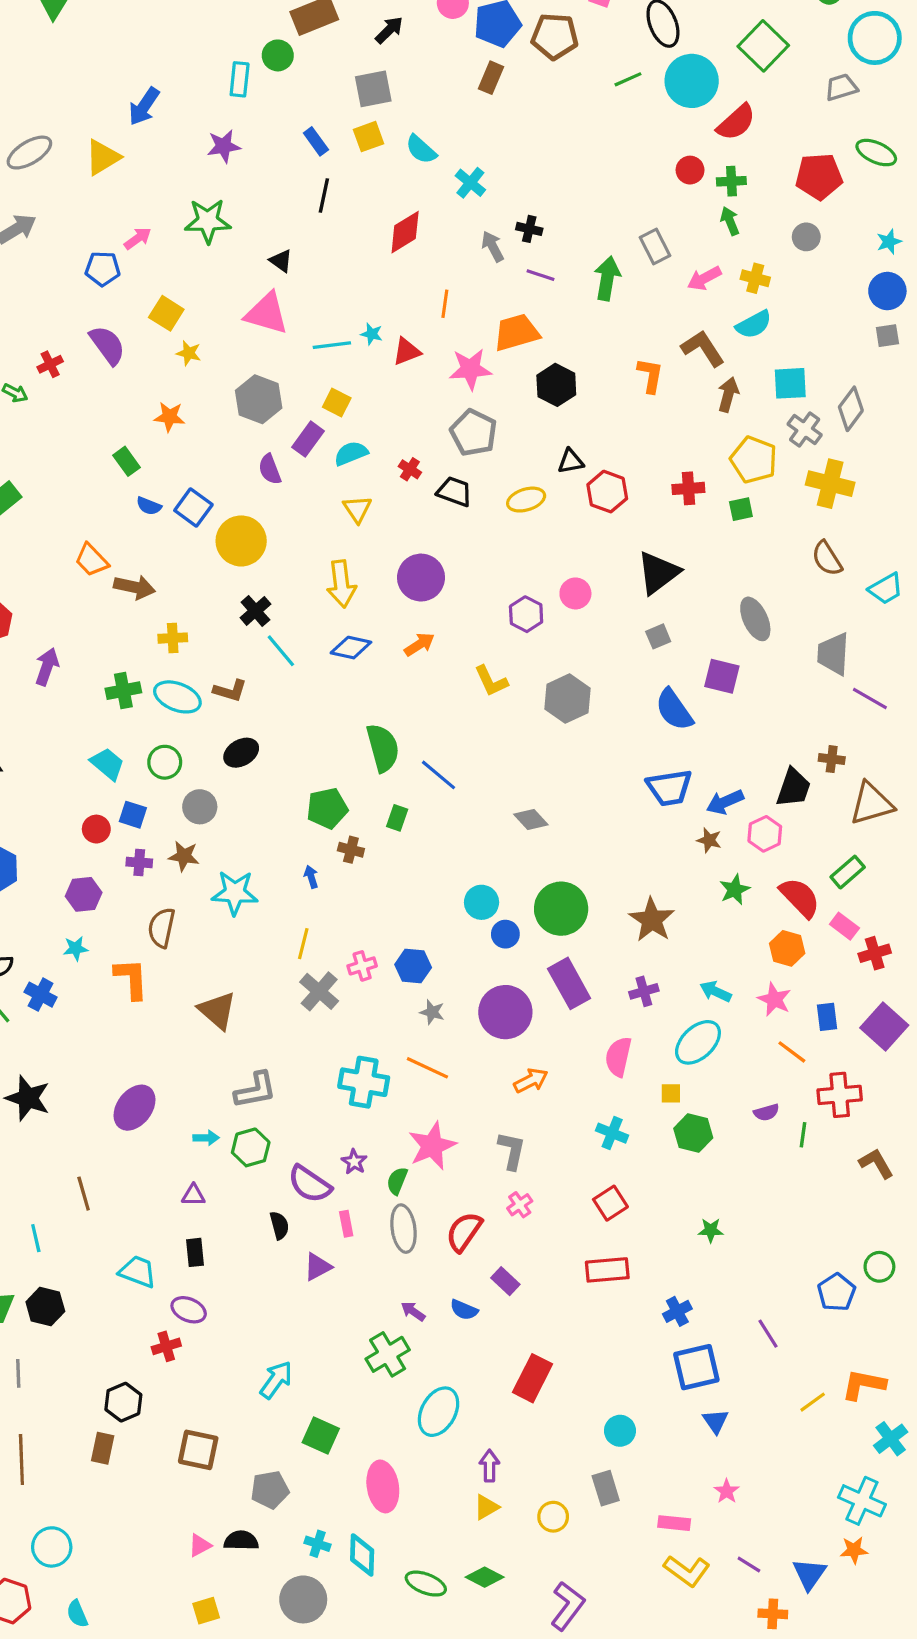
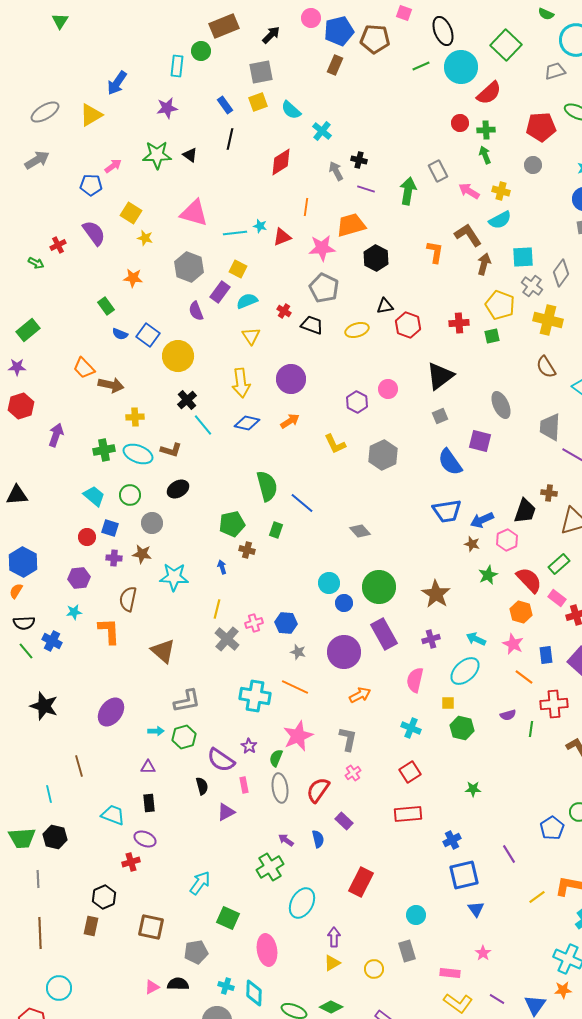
black triangle: (281, 261) -> (190, 155), moved
pink arrow: (704, 278) -> (469, 191), turned 60
blue semicircle: (464, 1310) -> (318, 839), turned -126

